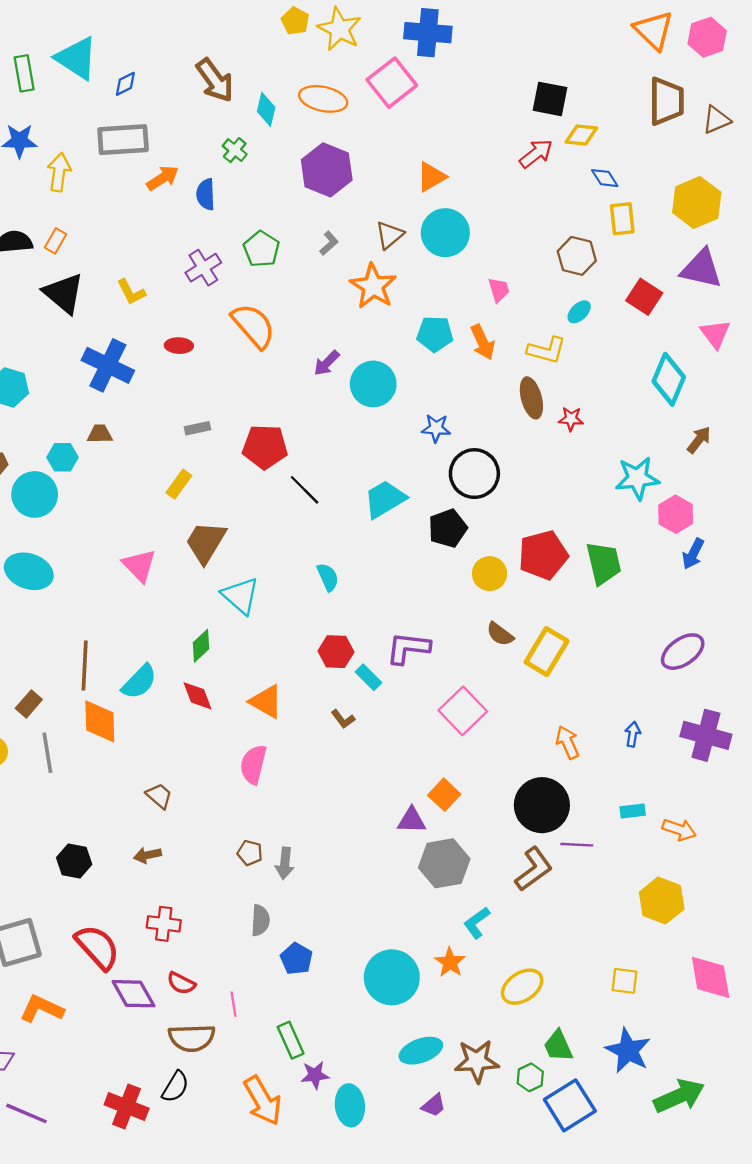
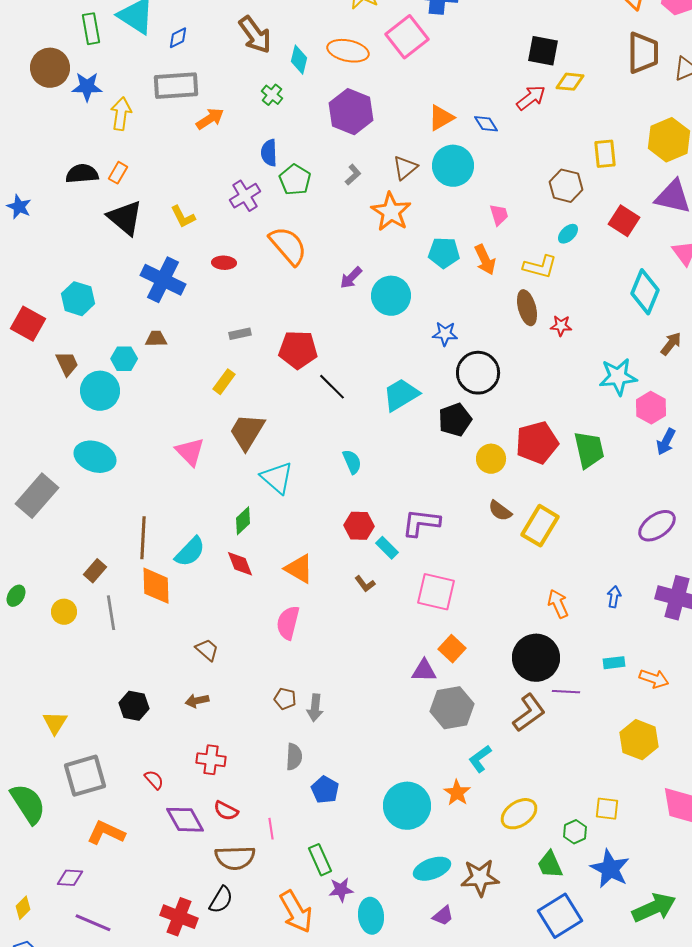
blue diamond: (605, 178) -> (486, 124), moved
blue semicircle: (206, 194) -> (269, 153), moved
pink square: (463, 711) -> (436, 592), moved, turned -33
red semicircle: (97, 947) -> (154, 780), size x0.5
green hexagon: (530, 1077) -> (575, 832), moved

